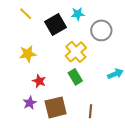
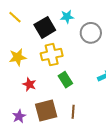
yellow cross: (76, 52) -> (52, 55), moved, turned 30
purple star: (30, 103) -> (19, 116), moved
brown line: (90, 111) -> (73, 112), moved

